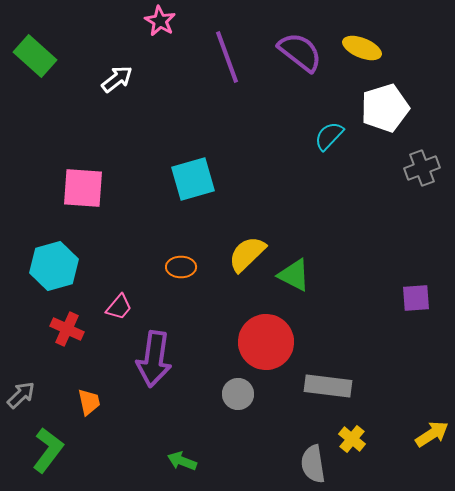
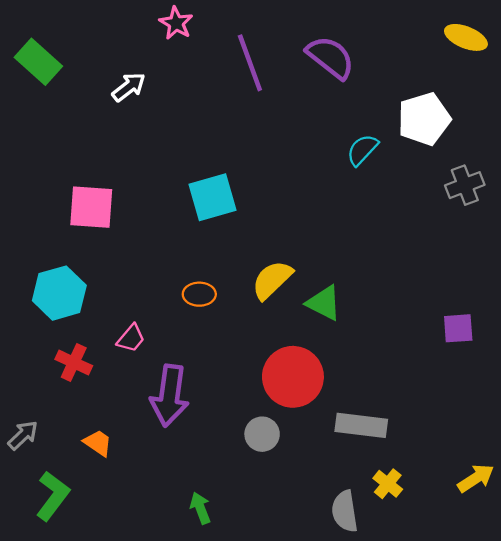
yellow ellipse: (362, 48) -> (466, 37), moved
orange trapezoid: (89, 402) -> (98, 443), turned -44
green arrow: (182, 461) -> (200, 508), turned 48

